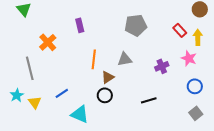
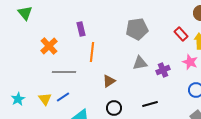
orange line: (94, 59) -> (92, 52), moved
gray triangle: (125, 59) -> (140, 63), moved
gray line: (30, 68) -> (64, 72), moved, turned -75
black circle: (105, 95) -> (114, 108), moved
yellow triangle: (35, 102) -> (45, 99), moved

